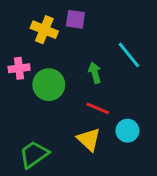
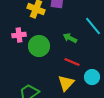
green arrow: (95, 73) -> (70, 38), turned -48
yellow triangle: (89, 140) -> (66, 83), turned 30

